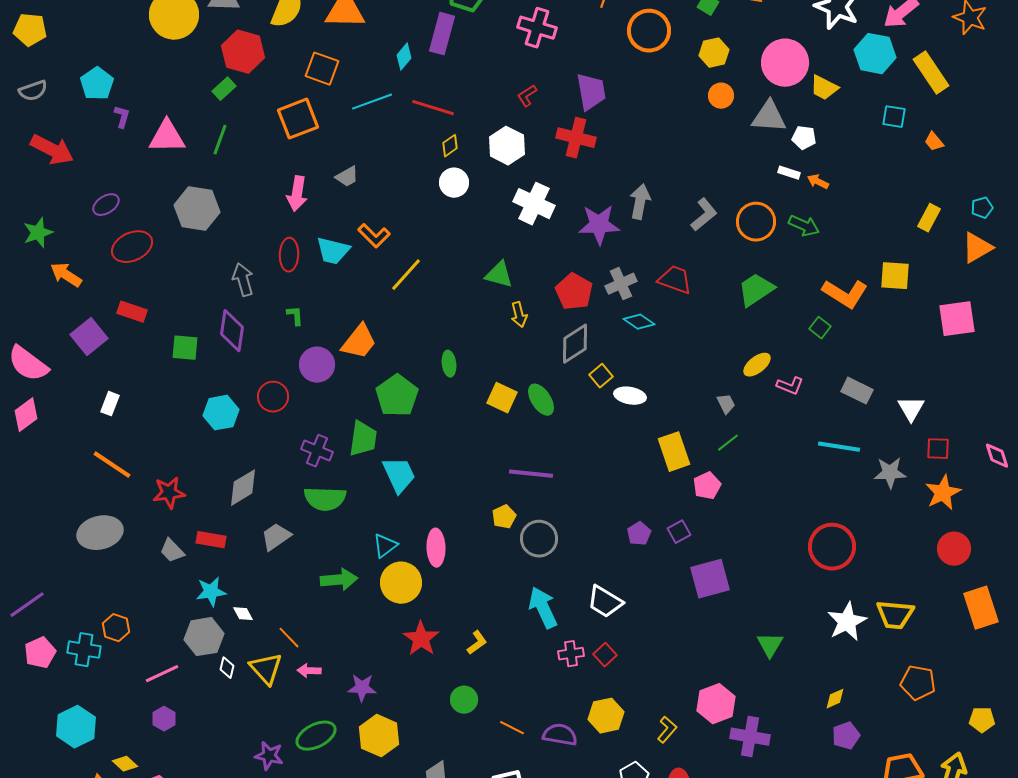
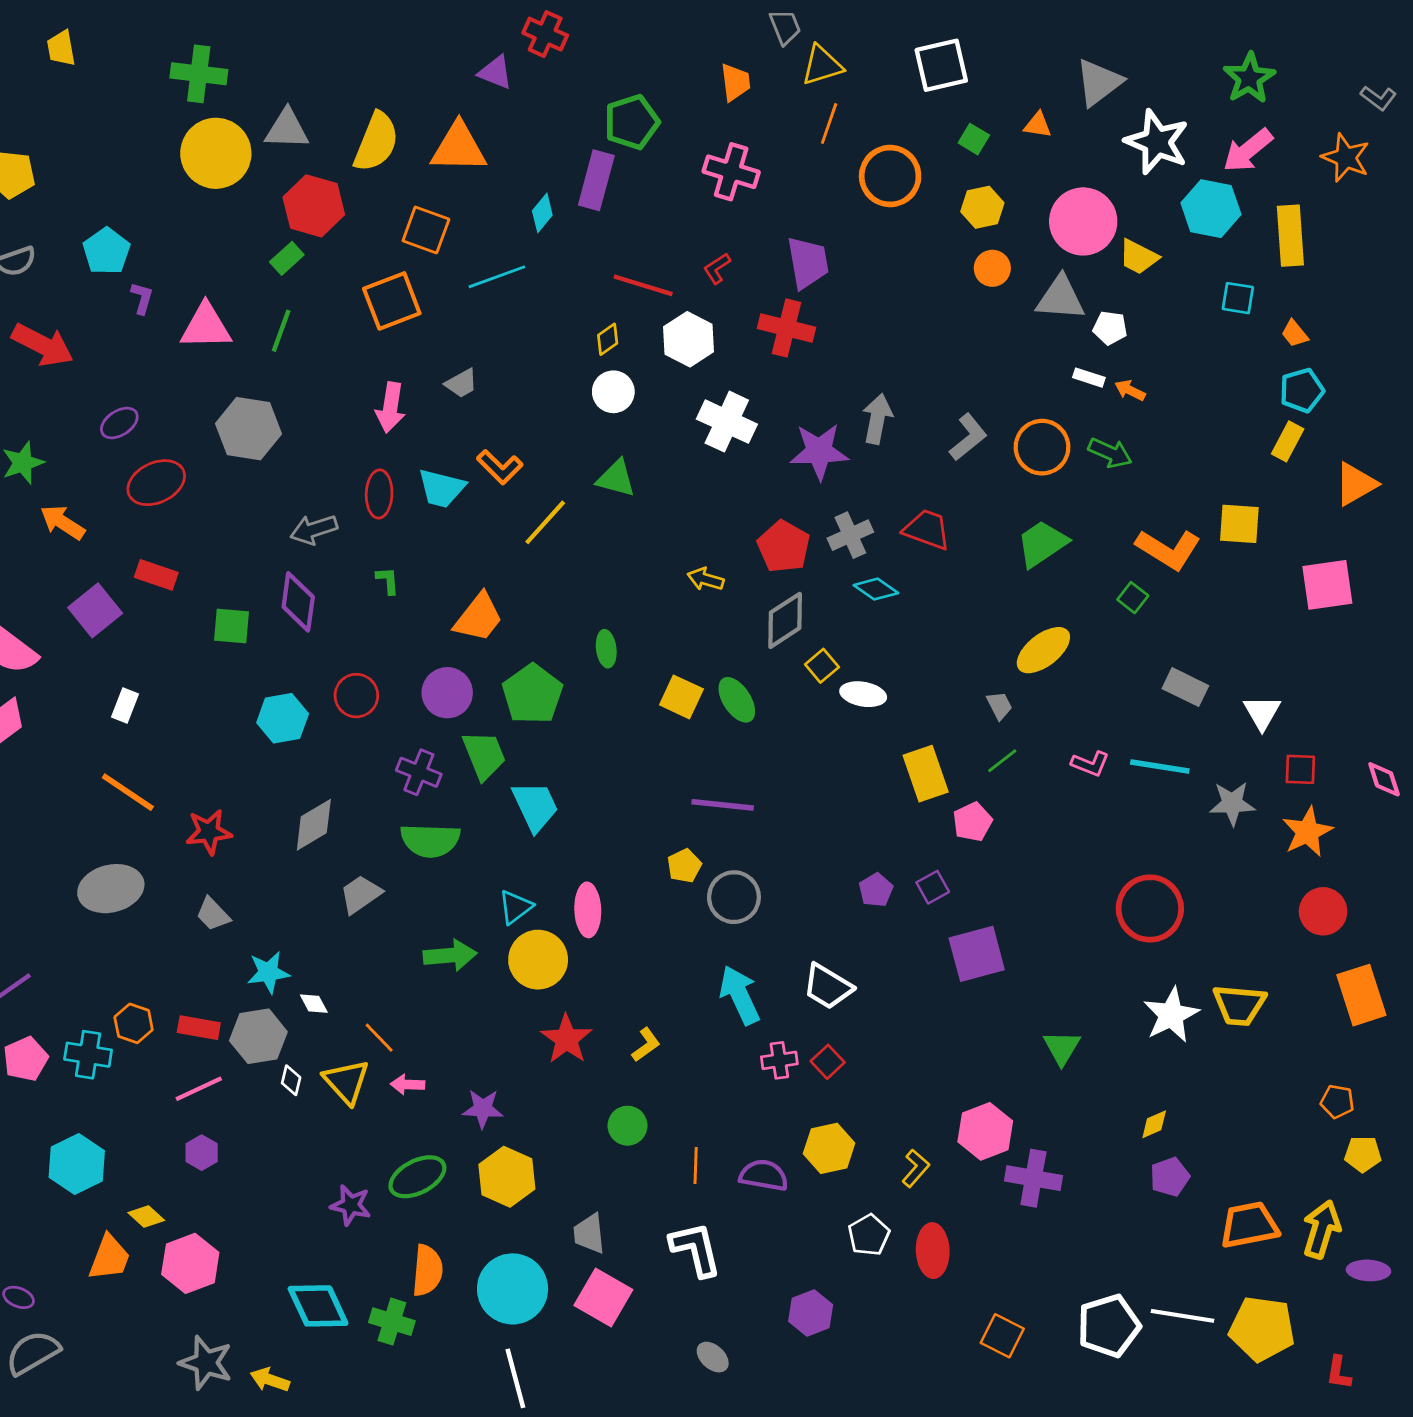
yellow rectangle: (931, 73) -> (1290, 236), turned 30
red line: (433, 108) -> (643, 285), moved
cyan pentagon: (982, 208) -> (1302, 390), moved, size x1.4
green triangle: (499, 275) -> (616, 478), moved
gray arrow: (243, 280) -> (314, 529), turned -92
yellow arrow: (519, 315) -> (706, 579), turned 120
purple circle: (317, 365) -> (447, 693), moved
yellow ellipse: (757, 365) -> (1043, 650), size x1.4
pink L-shape: (790, 386) -> (1090, 764), moved
green trapezoid: (363, 439) -> (484, 755), turned -30
red rectangle: (211, 540) -> (199, 1028), moved
orange pentagon: (918, 683) -> (1337, 1102), moved, size x0.7
orange line: (512, 728) -> (696, 1165), turned 65

